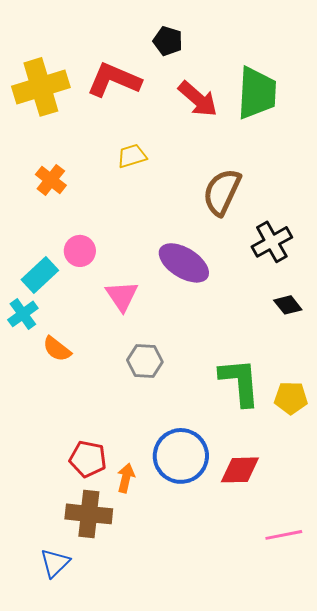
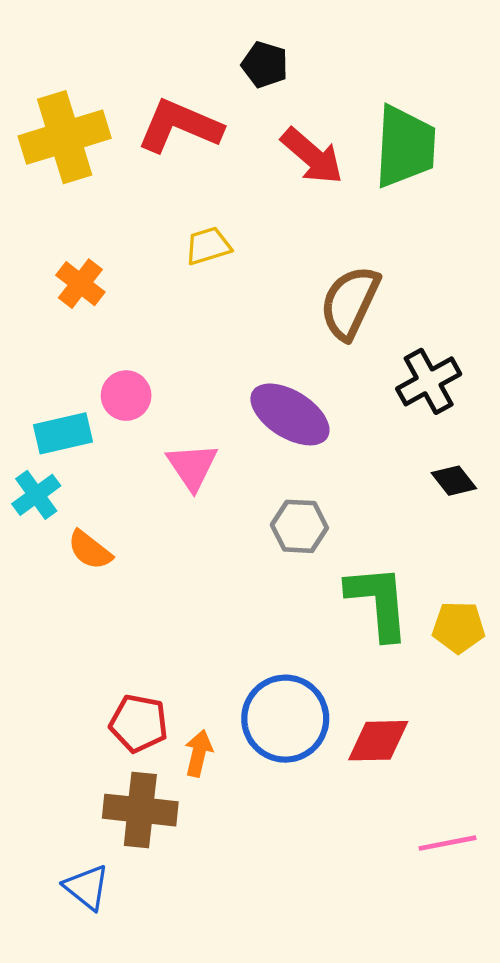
cyan rectangle: (40, 275) -> (63, 433), turned 30
gray hexagon: (145, 361) -> (299, 526), moved
blue triangle: (55, 563) -> (87, 887), turned -36

